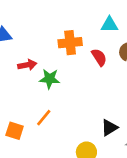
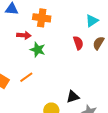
cyan triangle: (109, 25) -> (92, 21), turned -48
orange cross: (70, 43) -> (42, 18), moved

